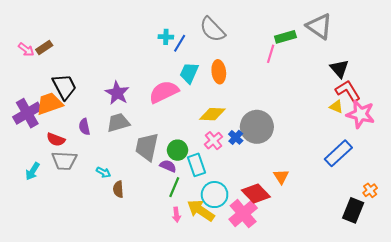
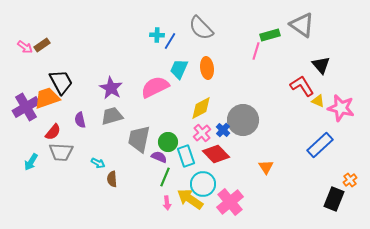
red L-shape: (348, 91) -> (302, 86), moved
yellow diamond: (212, 114) -> (201, 108), turned -30
red semicircle: (56, 140) -> (53, 132), turned -72
red diamond: (256, 193) -> (216, 154), moved

